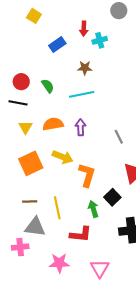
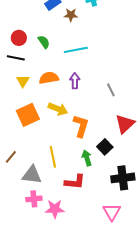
brown star: (85, 68) -> (71, 15), moved
brown line: (30, 201) -> (11, 157), moved, turned -48
pink cross: (20, 247) -> (34, 199), moved
pink triangle: (100, 268) -> (112, 212), moved

